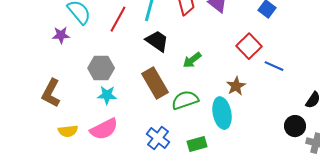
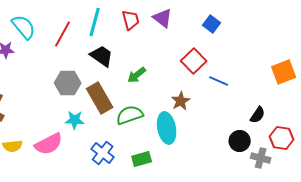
gray hexagon: (101, 68) -> (68, 83), moved
cyan star: (107, 95) -> (75, 120), moved

